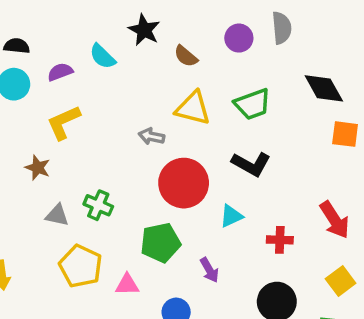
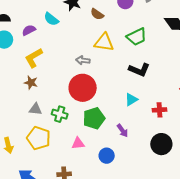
brown star: (38, 168) -> (31, 83), moved
red circle: (184, 183) -> (83, 88), moved
green cross: (98, 205) -> (60, 114), moved
yellow pentagon: (81, 266) -> (39, 138), moved

